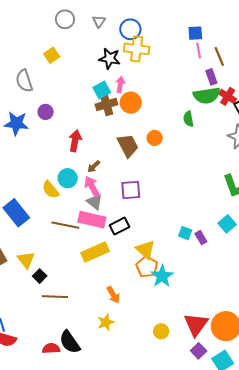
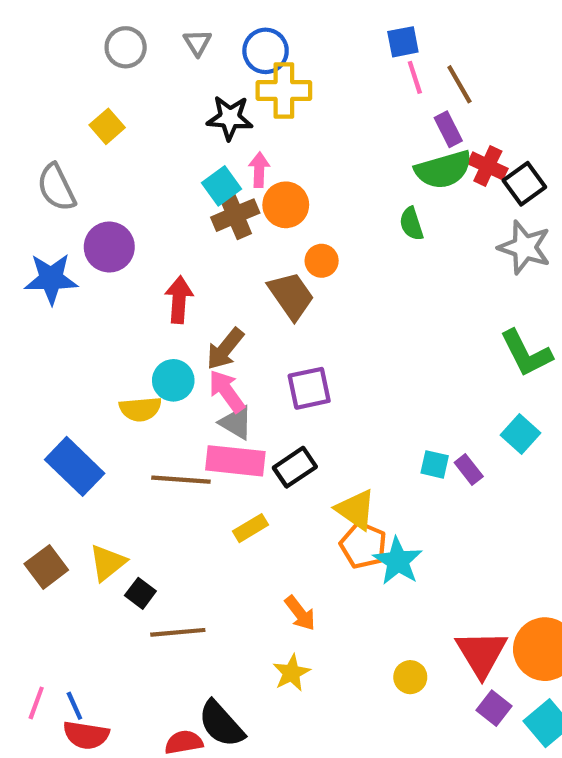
purple circle: (46, 112) -> (109, 247), size x1.5
orange circle: (155, 138) -> (322, 261), moved
brown arrow: (94, 167) -> (225, 349), size x1.5
yellow semicircle: (50, 190) -> (140, 409), turned -48
yellow rectangle: (95, 252) -> (250, 528), size x0.6
yellow triangle: (26, 260) -> (108, 563), turned 36

